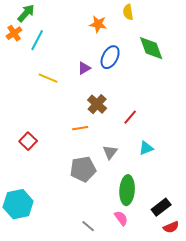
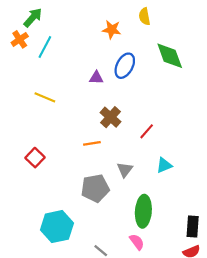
purple triangle: (84, 68) -> (96, 78), turned 32
yellow line: (48, 78) -> (45, 97), moved
cyan hexagon: (18, 204) -> (57, 227), moved
black rectangle: (161, 207) -> (193, 227), moved, turned -48

